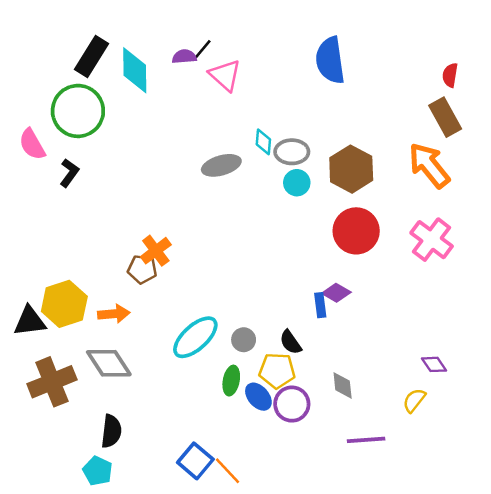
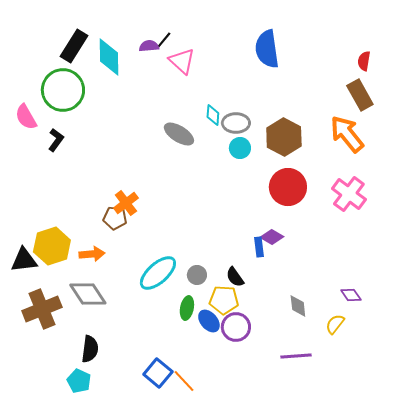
gray ellipse: (221, 165) -> (179, 134), turned 48
gray diamond: (343, 385) -> (298, 306), moved

